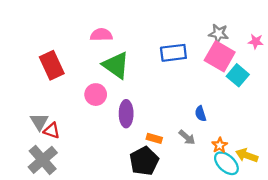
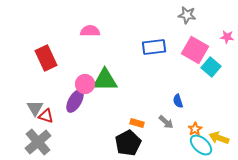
gray star: (219, 34) -> (187, 15), moved
green triangle: (116, 65) -> (105, 80), moved, turned -36
purple ellipse: (126, 114) -> (75, 101), moved, turned 30

